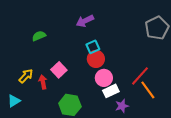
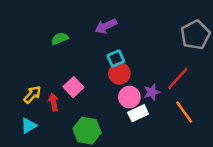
green semicircle: (39, 36) -> (60, 39), moved
red line: (140, 76) -> (178, 78), moved
cyan triangle: (14, 101) -> (29, 126), moved
purple star: (122, 106) -> (152, 92), moved

